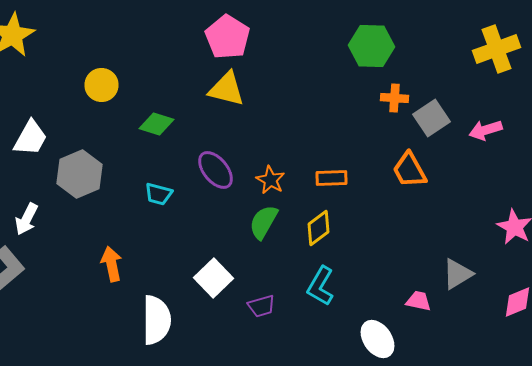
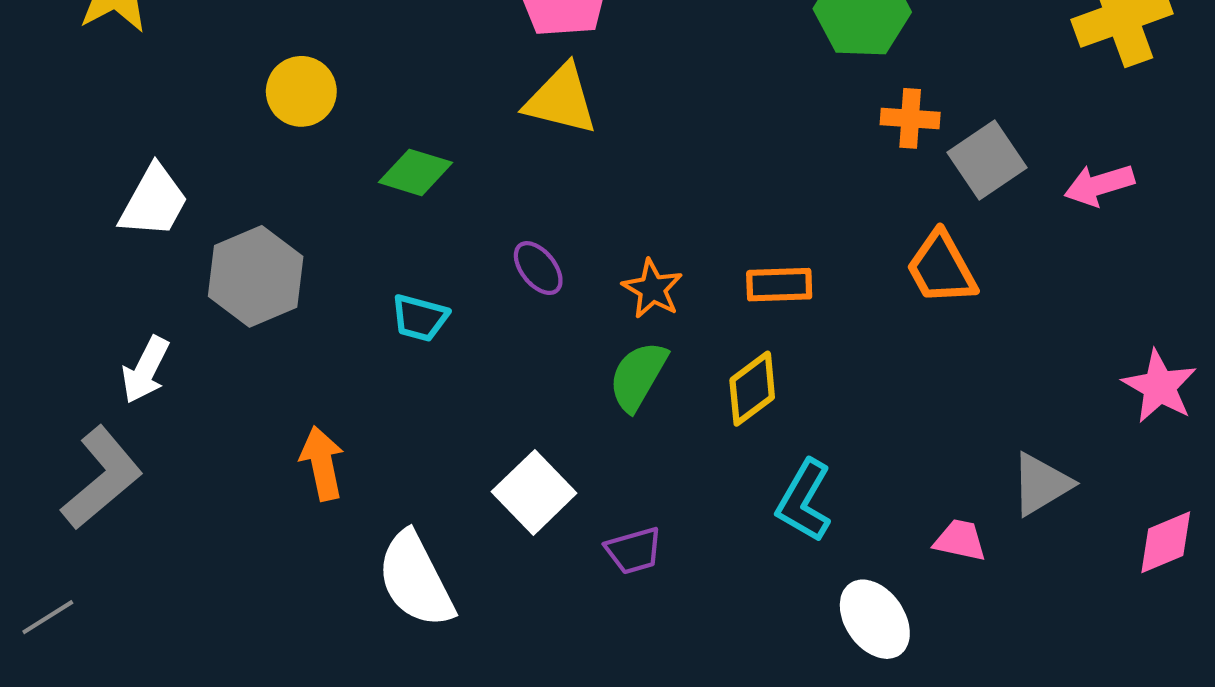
purple ellipse: (216, 170) -> (538, 268), size x0.7
cyan L-shape: (320, 286) -> (804, 501), moved
white semicircle: (156, 320) -> (416, 580), turned 153

